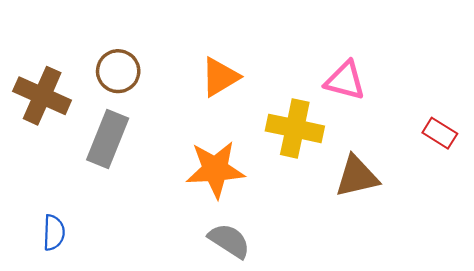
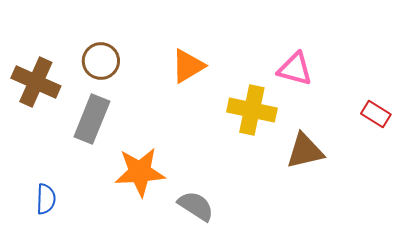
orange star: (215, 169) -> (140, 172), moved

